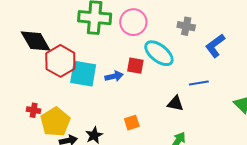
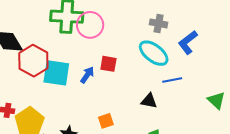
pink circle: (133, 22) -> (90, 25), moved
cyan ellipse: (159, 53) -> (154, 53), moved
blue arrow: (114, 76) -> (87, 75), turned -42

